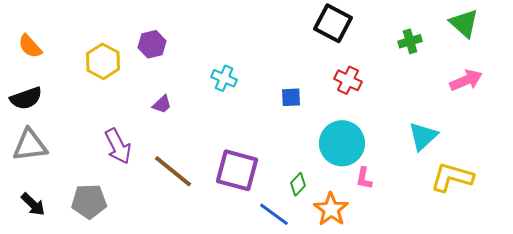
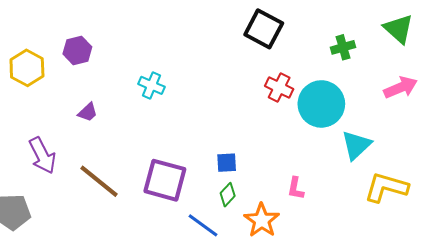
blue square: (291, 97) -> (227, 163), moved
cyan circle: (342, 143) -> (321, 104), moved

